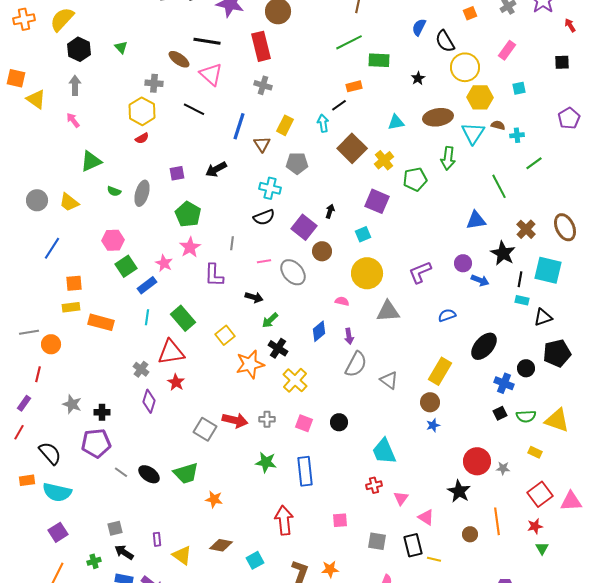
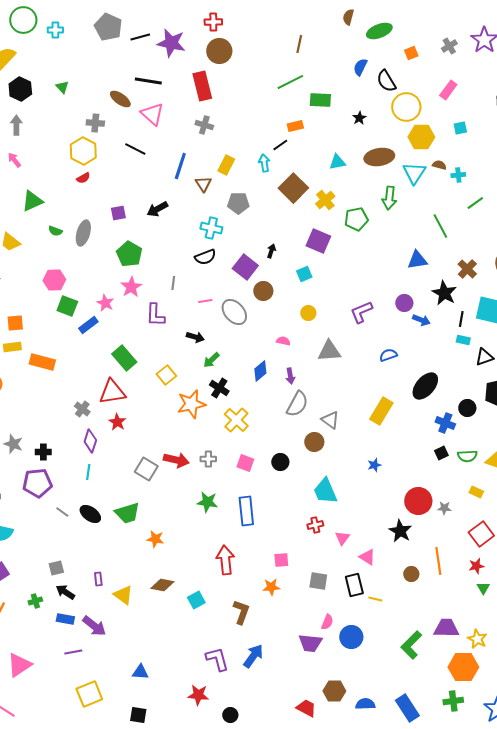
green square: (126, 266) -> (67, 306), turned -35
yellow circle: (367, 273) -> (308, 313), size x0.5
cyan line: (147, 317) -> (88, 472), moved
brown circle: (430, 402) -> (314, 442), moved
orange star: (330, 569) -> (271, 587), moved

